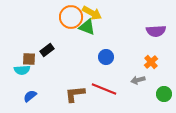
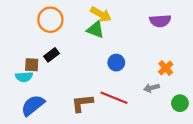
orange circle: (71, 17) -> (50, 20), moved
purple semicircle: (156, 31) -> (160, 21), moved
blue semicircle: (30, 96) -> (33, 105), size x1.6

